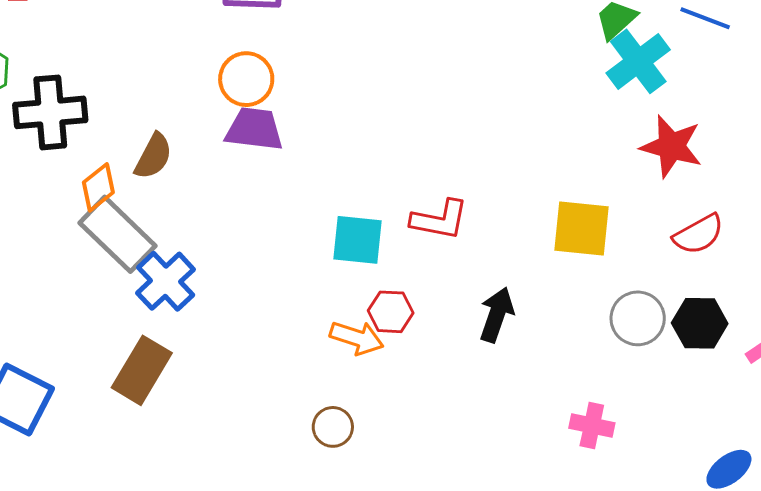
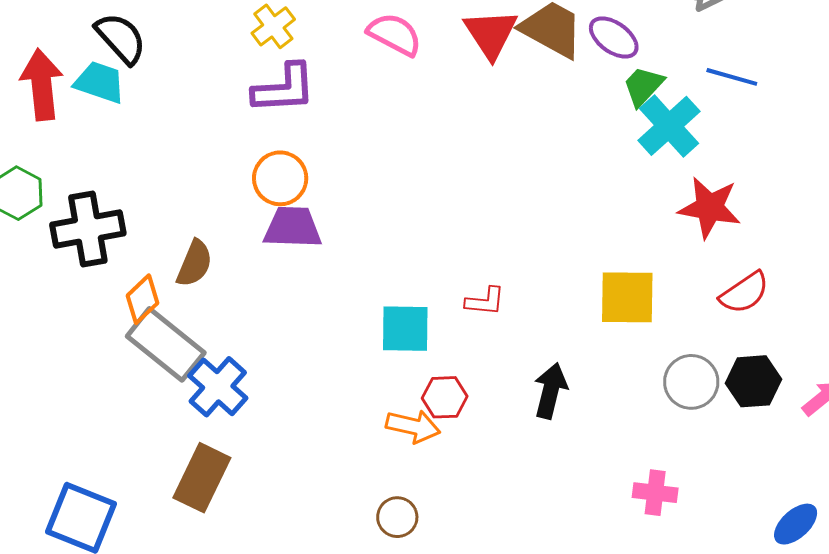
red L-shape: (439, 220) -> (485, 301), size x0.7

